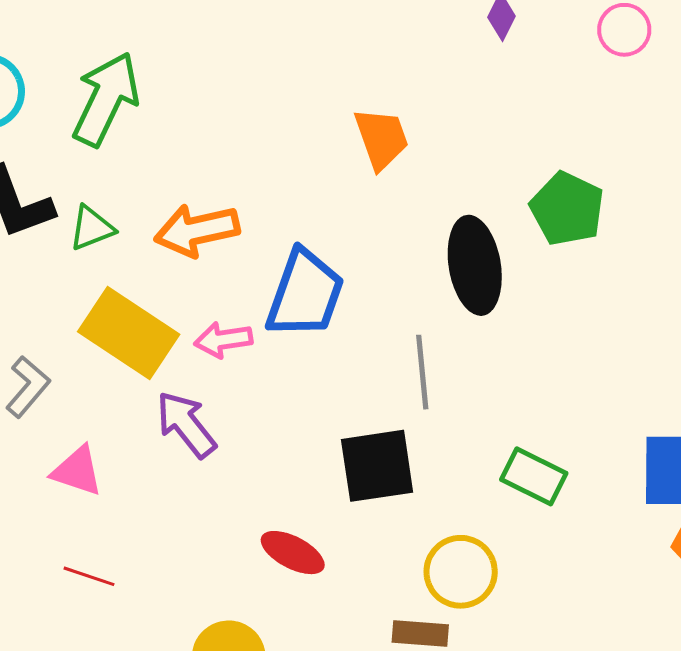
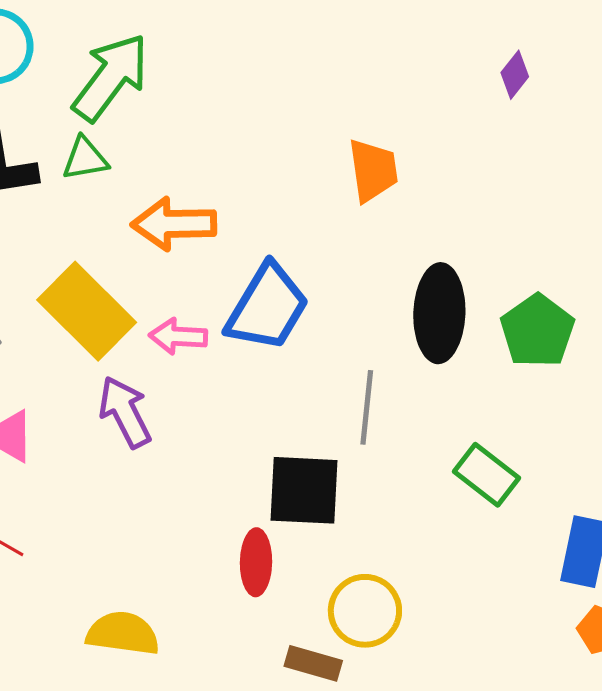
green pentagon: (567, 209) -> (537, 331), moved
green triangle: (92, 228) -> (85, 159), moved
green rectangle: (534, 476) -> (486, 475), moved
red ellipse: (293, 553) -> (256, 562), moved, turned 52

